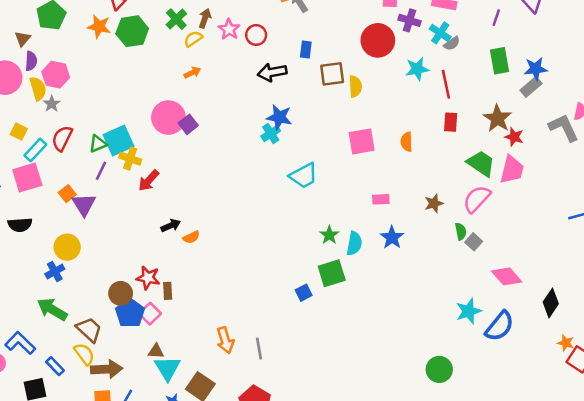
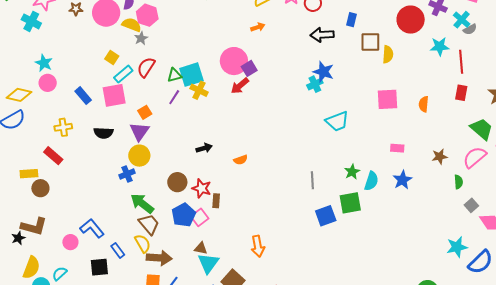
yellow semicircle: (38, 89) -> (132, 25), turned -60
red arrow: (149, 180) -> (240, 86), moved
purple triangle: (84, 205) -> (139, 132), moved
black arrow: (171, 226) -> (204, 148), moved
gray square: (474, 242) -> (471, 205), moved
brown circle: (121, 293) -> (177, 182), moved
blue square: (304, 293) -> (326, 216), size x1.5
green arrow: (52, 309) -> (142, 203), moved
gray line: (259, 348) -> (312, 180), moved

